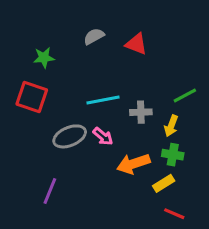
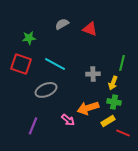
green line: (185, 95) -> (122, 63), turned -49
cyan line: (103, 100) -> (55, 64), moved, turned 40
pink arrow: (103, 136) -> (68, 120), moved
red line: (174, 214) -> (123, 133), moved

